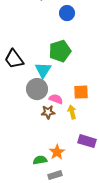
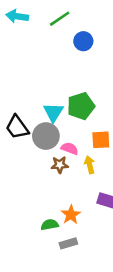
green pentagon: (60, 51) -> (81, 106), moved
black trapezoid: (14, 59) -> (17, 127), moved

